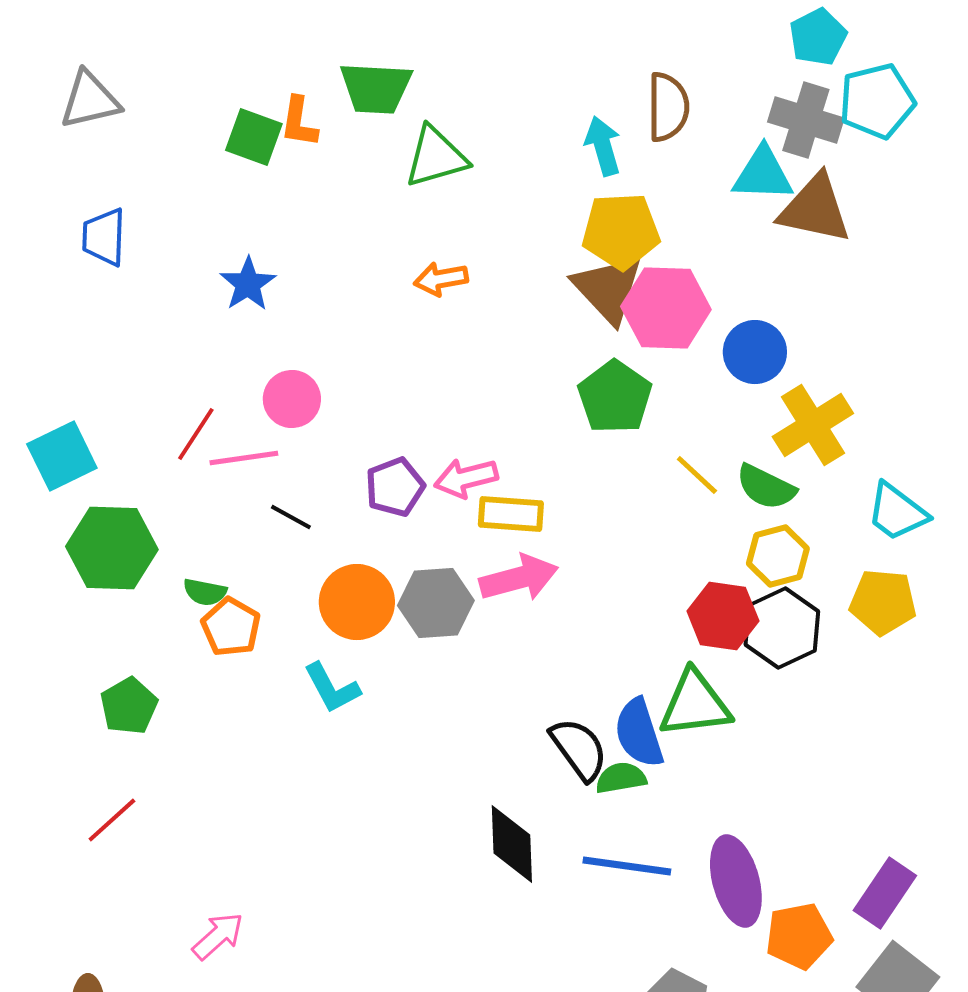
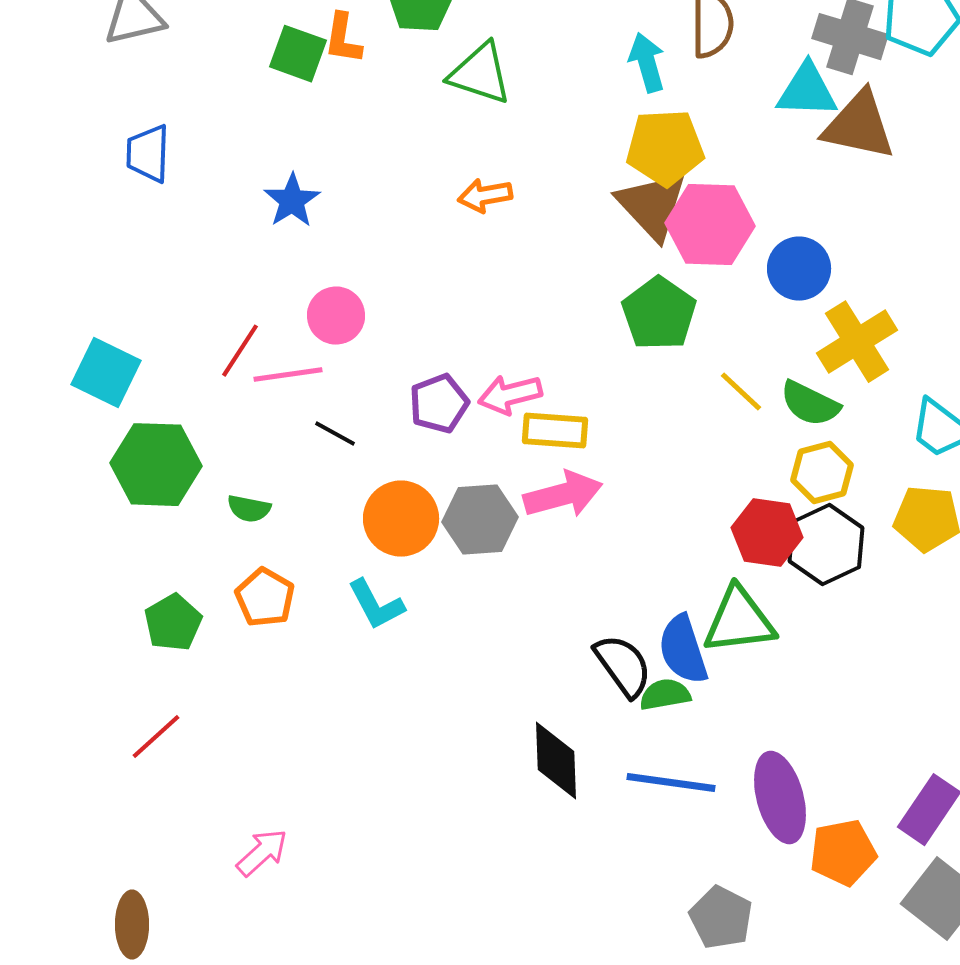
green triangle: (436, 157) -> (480, 74), turned 34
cyan square: (62, 456) -> (106, 373), turned -38
orange pentagon: (231, 627) -> (265, 598), moved

